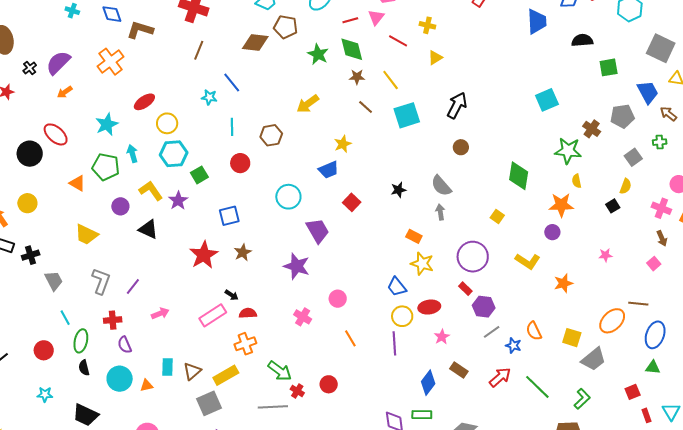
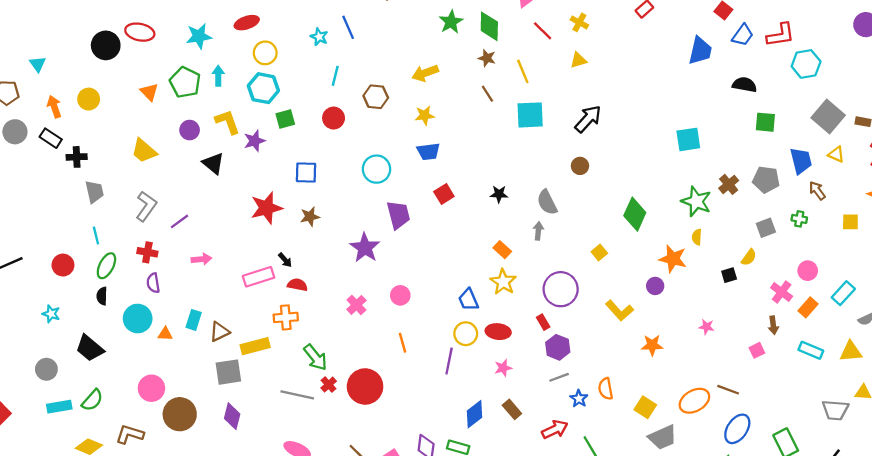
red ellipse: (56, 134) -> (140, 32), turned -45
yellow star: (343, 144) -> (425, 115), moved
red circle: (329, 384) -> (365, 386), size x1.8

